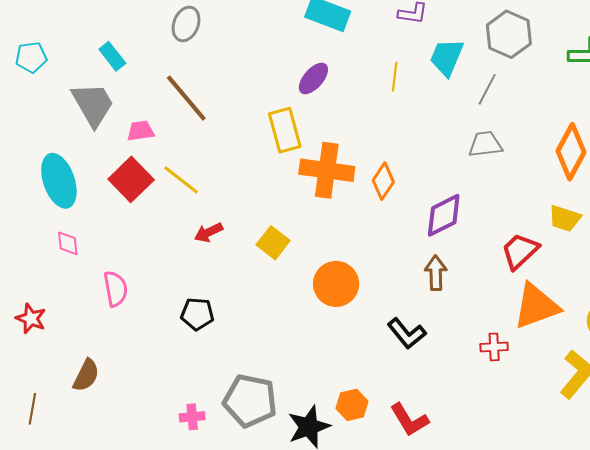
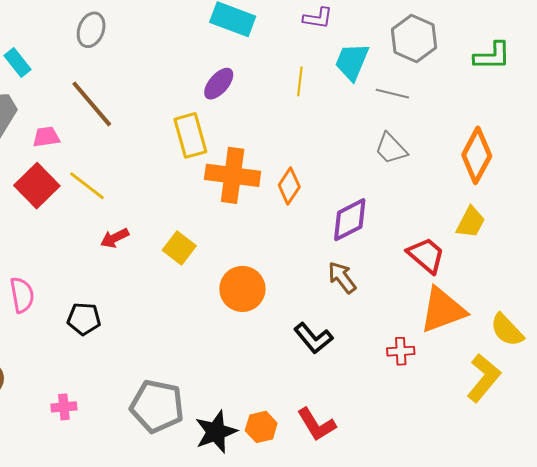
gray line: (487, 89) -> (392, 94), turned 76
gray trapezoid: (485, 144) -> (391, 149), turned -126
yellow trapezoid: (565, 218) -> (471, 222), turned -80
red trapezoid: (520, 251) -> (426, 255), turned 84
brown arrow: (436, 273) -> (342, 277), turned -36
black pentagon: (197, 314) -> (84, 319), moved
orange hexagon: (352, 405) -> (261, 427), moved
pink cross: (192, 417) -> (64, 407), moved

